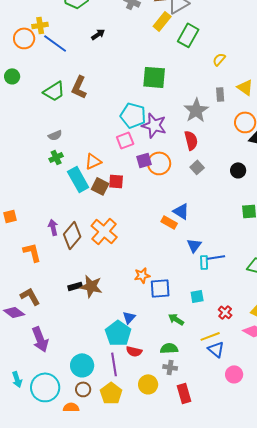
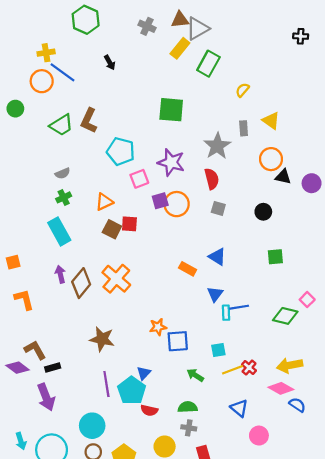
black arrow: (98, 34) -> (110, 63), turned 96
orange circle: (24, 38) -> (42, 81), moved
cyan pentagon: (133, 115) -> (121, 151), moved
gray square: (197, 167) -> (218, 208), turned -32
cyan rectangle: (78, 179) -> (59, 231), moved
blue triangle: (181, 211) -> (217, 257), moved
orange L-shape: (32, 252) -> (24, 300), moved
black rectangle: (75, 286) -> (53, 368), moved
yellow line: (210, 336) -> (233, 370), moved
purple line: (114, 364) -> (106, 384), moved

